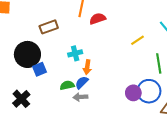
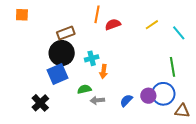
yellow line: (138, 40) -> (152, 25), moved
black circle: (27, 54) -> (62, 53), moved
blue square: (40, 69) -> (57, 74), size x1.5
blue semicircle: (82, 83) -> (126, 101), moved

